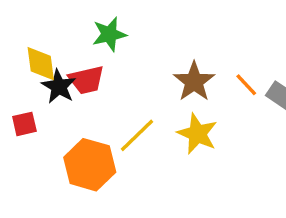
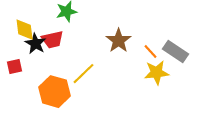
orange line: (246, 85) -> (151, 52), moved
yellow star: (197, 134) -> (157, 73), moved, turned -30

